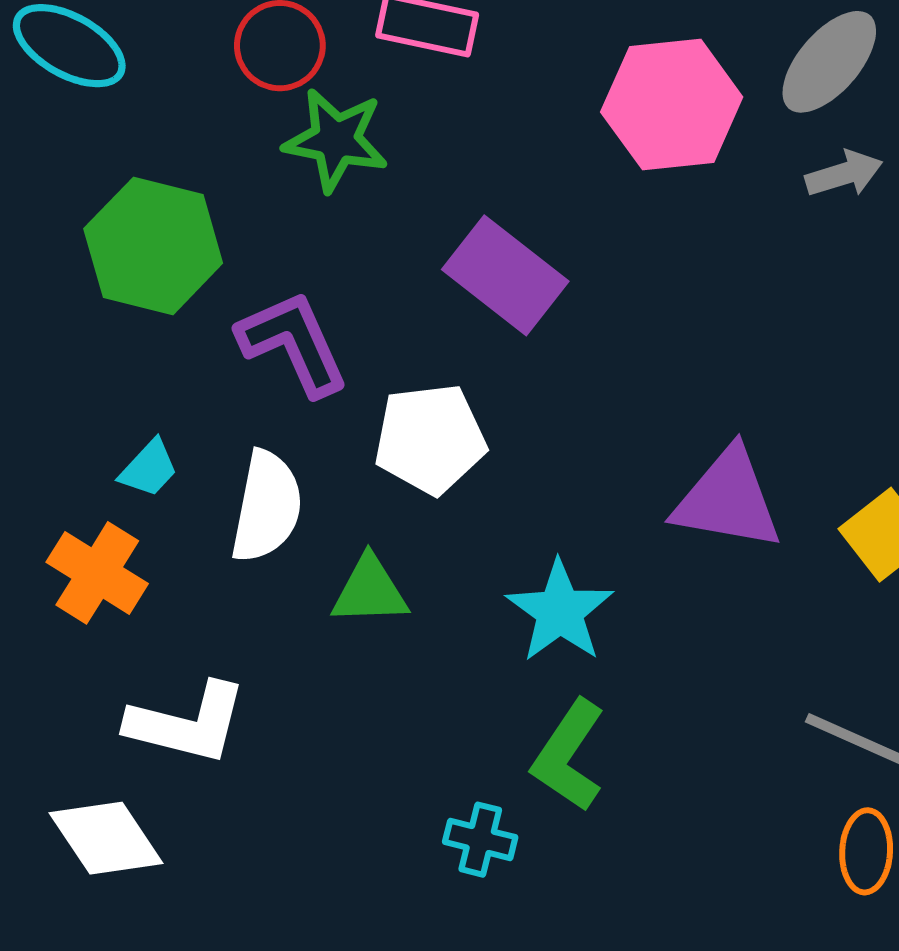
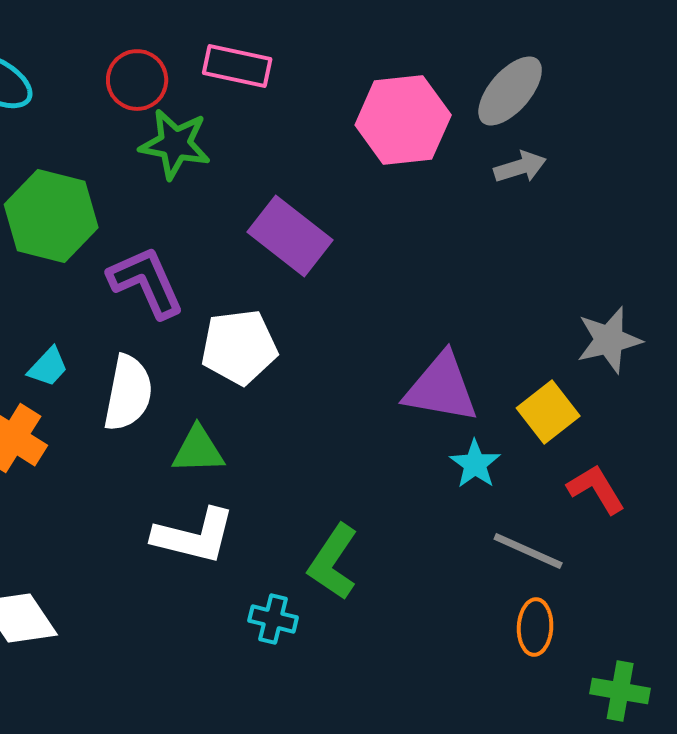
cyan star: (560, 611) -> (475, 464), moved, size x0.7
white L-shape: (187, 723) -> (194, 536), moved

